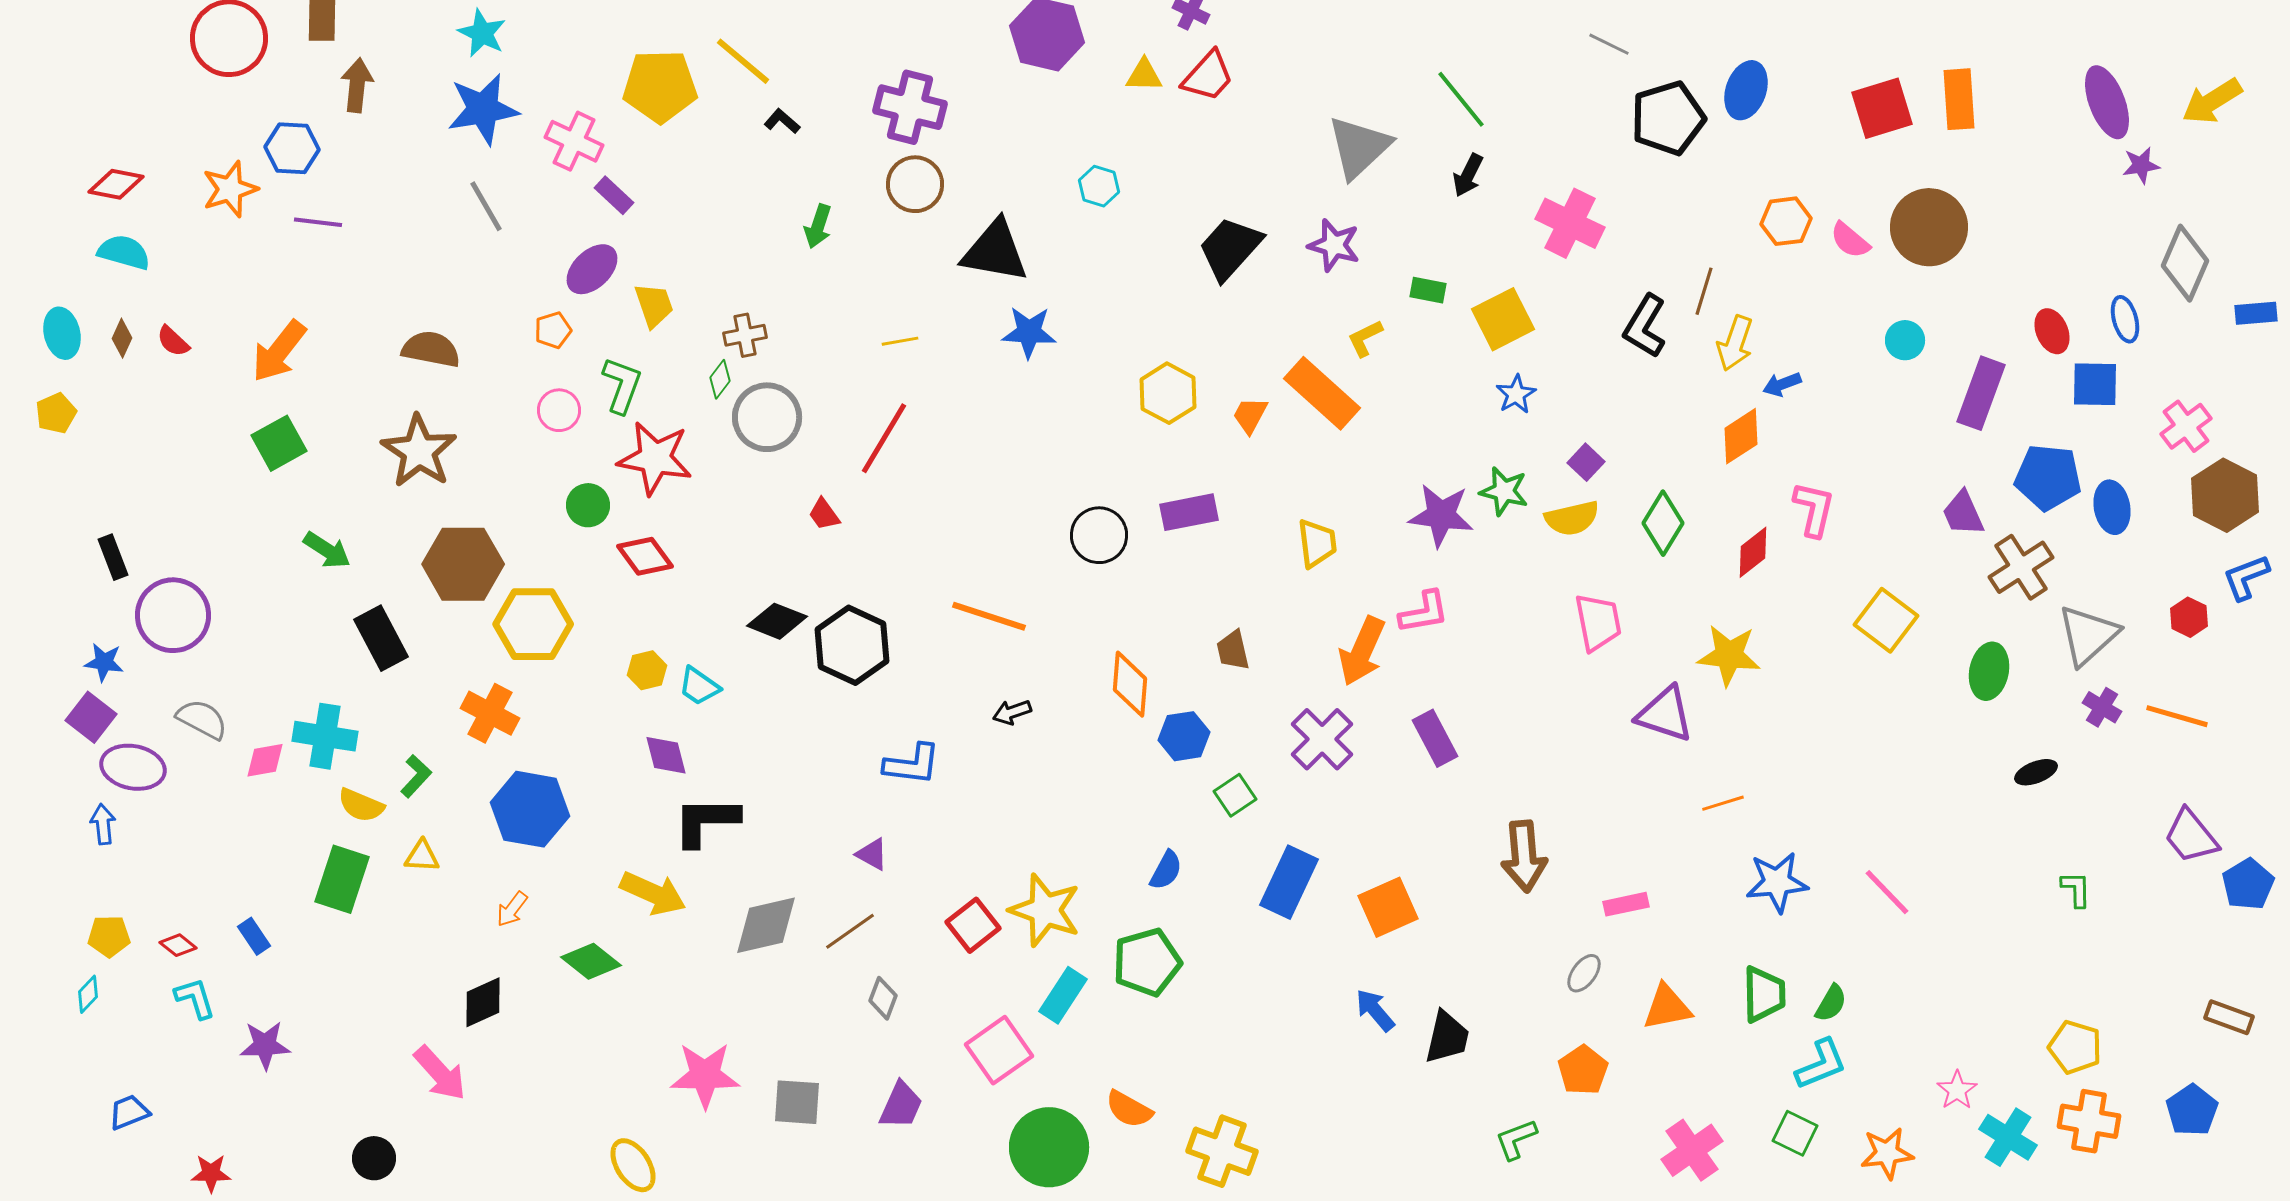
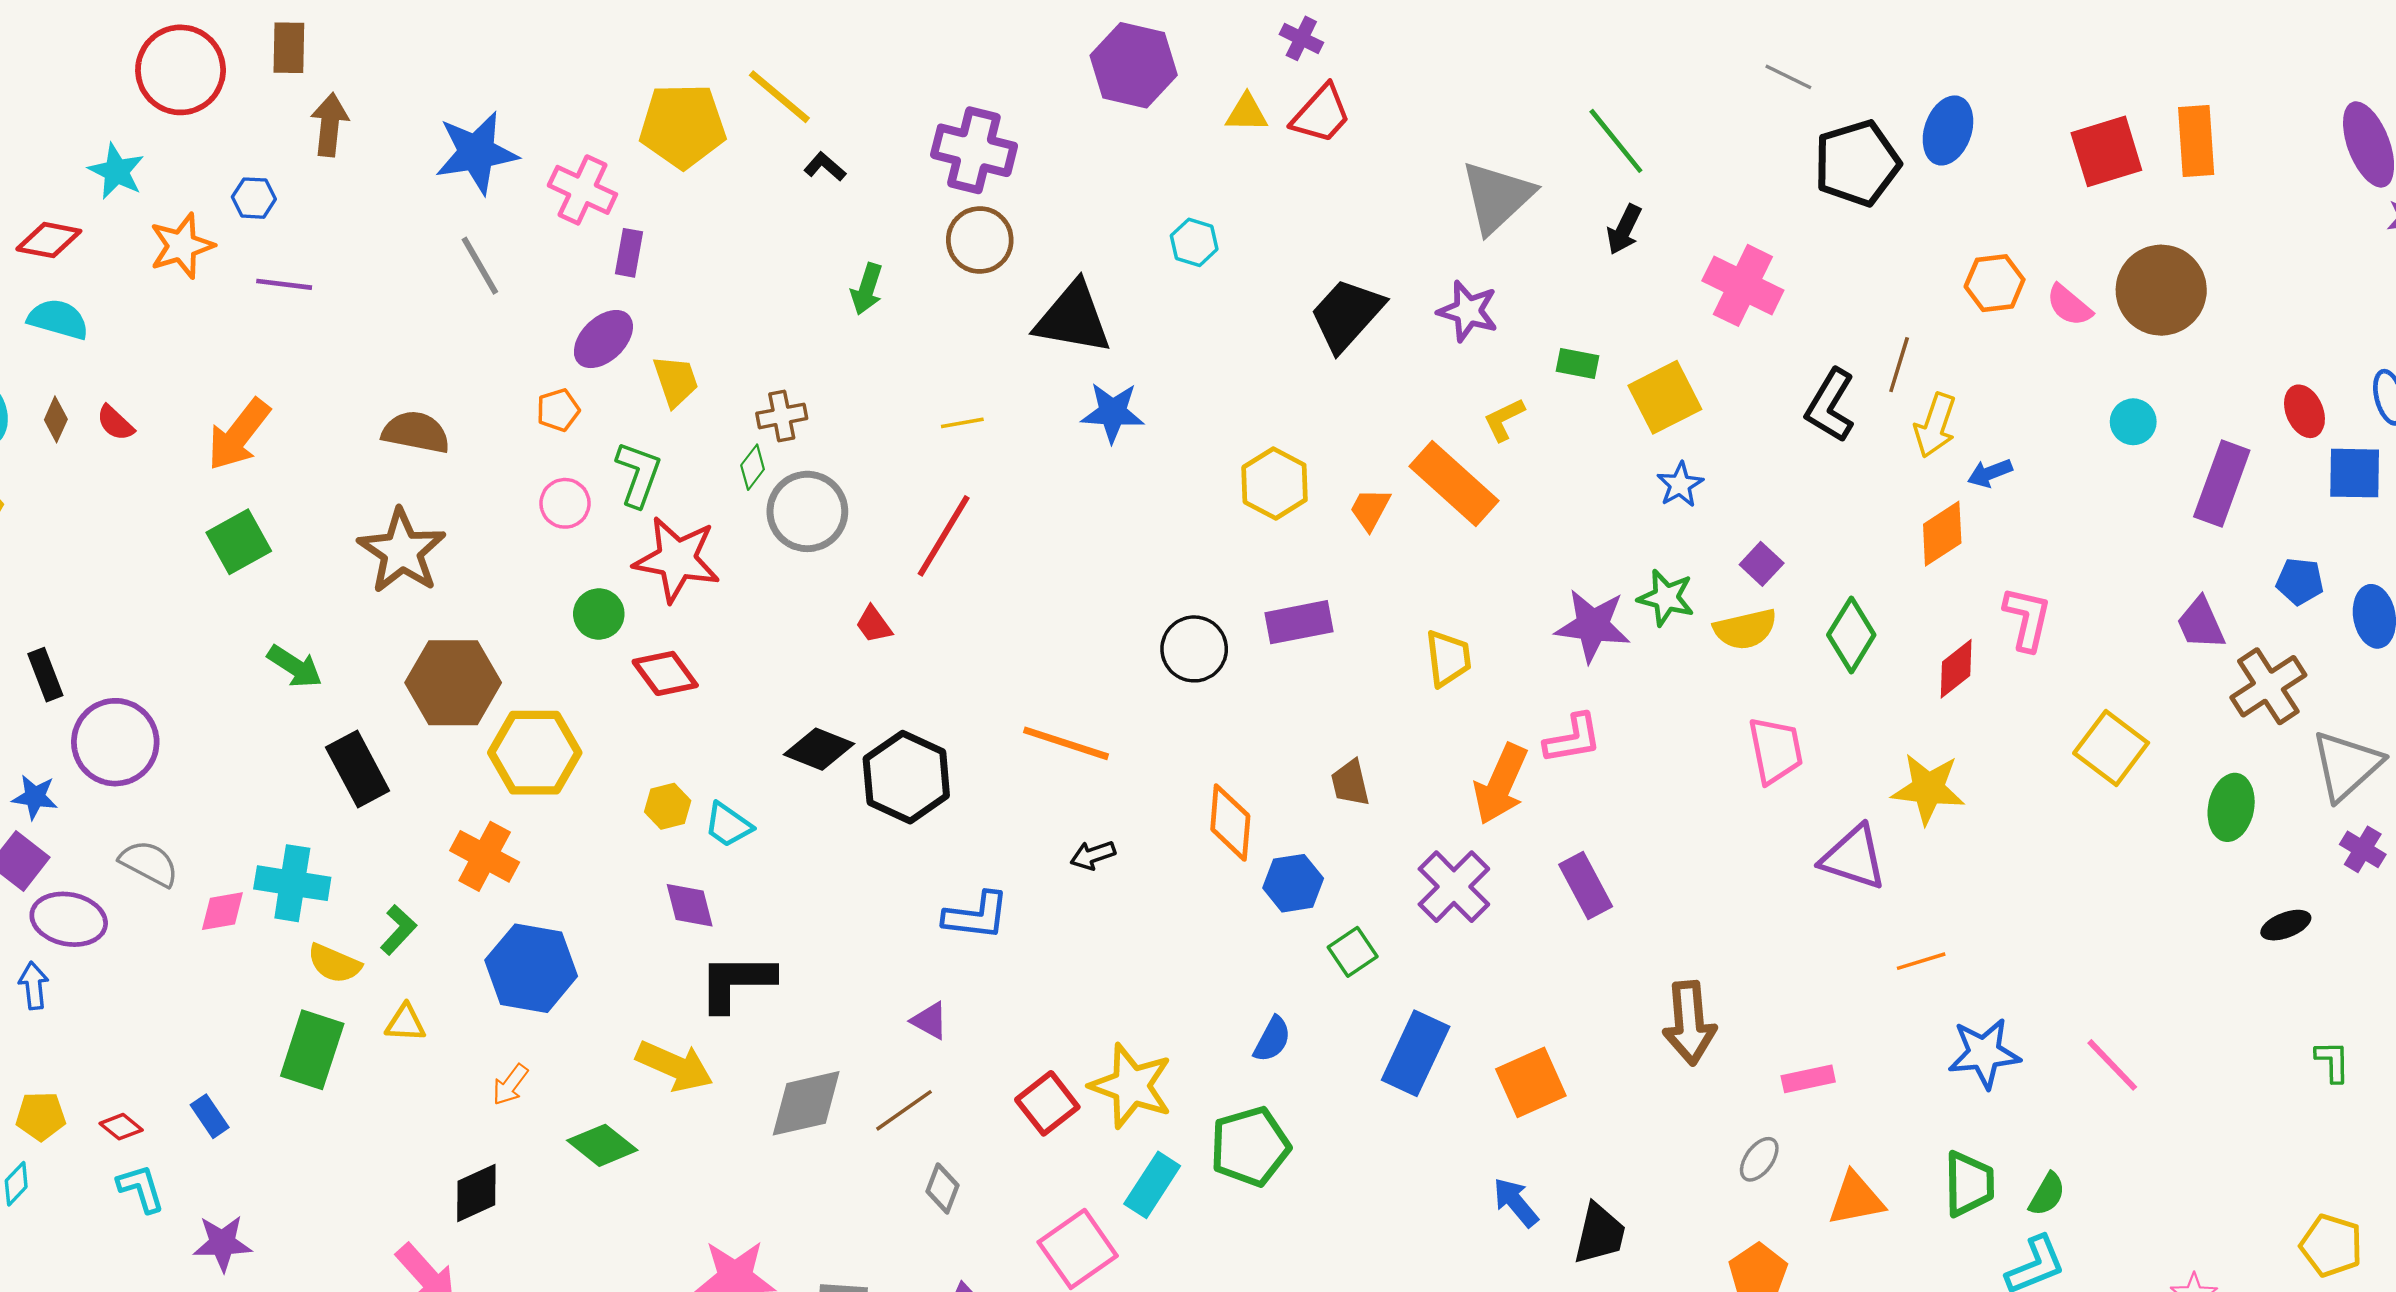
cyan star: (482, 33) -> (116, 171), moved
blue hexagon: (292, 148) -> (254, 198), size x0.7
purple rectangle: (614, 195) -> (629, 253), turned 57
blue pentagon: (2048, 477) -> (2300, 581), size x0.6

